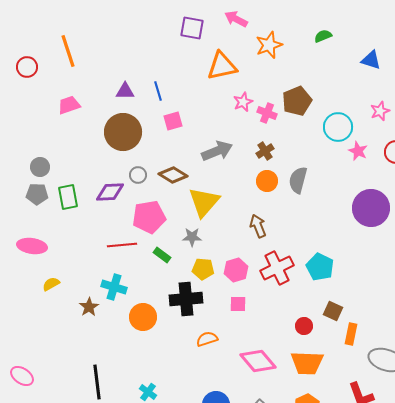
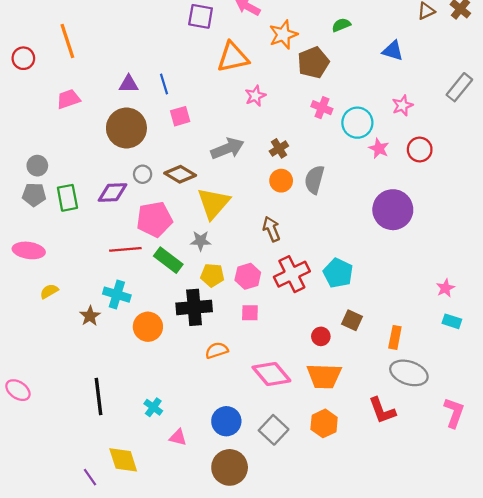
brown pentagon: (297, 101) -> (313, 63), moved
pink cross: (267, 113) -> (322, 108), moved
green rectangle: (162, 255) -> (168, 260), size x1.5
orange rectangle: (351, 334) -> (395, 337), moved

